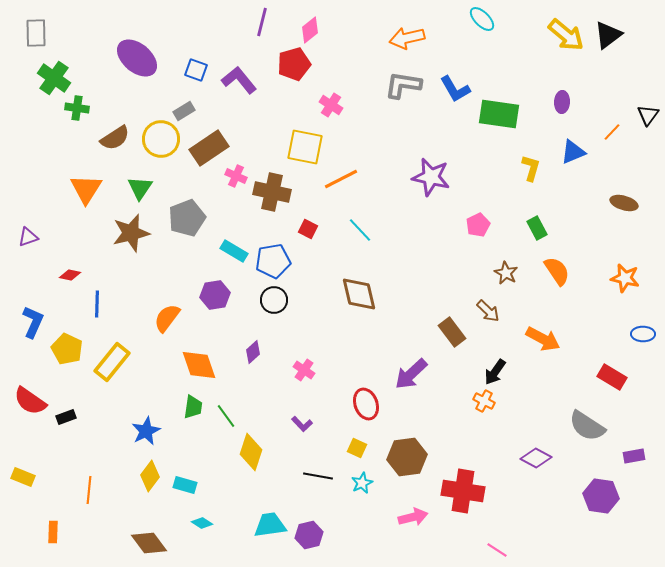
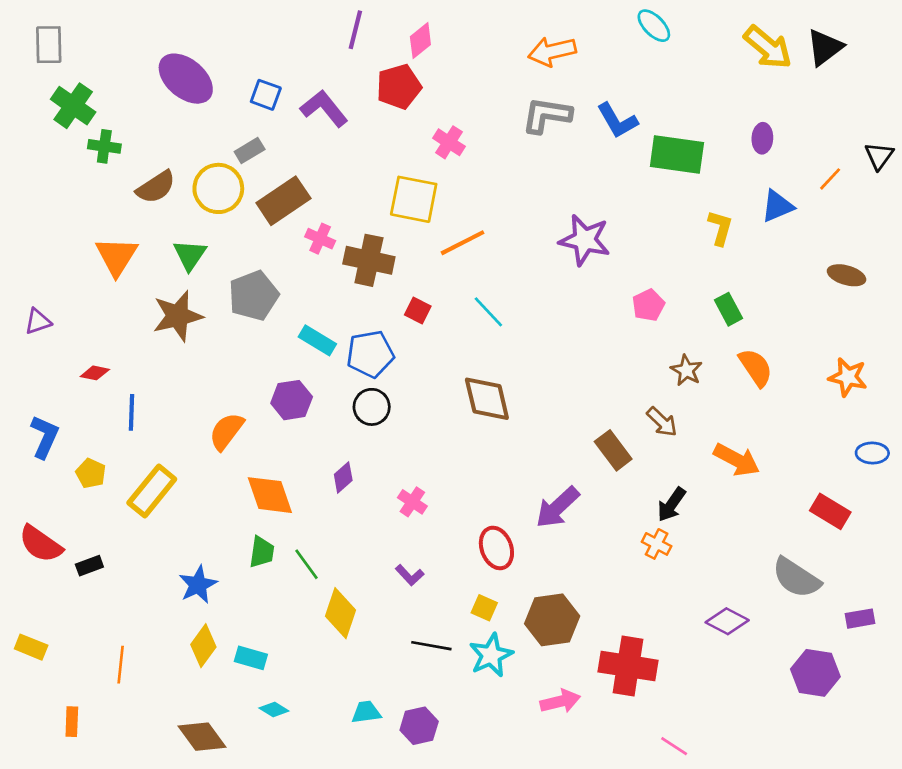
yellow pentagon: (67, 349) -> (91, 473), size x0.7
cyan star: (362, 483) -> (491, 655), size x1.5
cyan trapezoid: (270, 525) -> (366, 712), size x0.7

